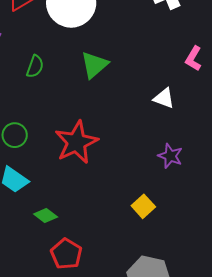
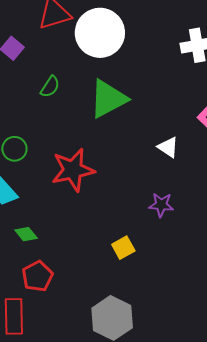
green triangle: (94, 65) -> (108, 99), size x1.4
purple star: (170, 156) -> (161, 205), turned -30

